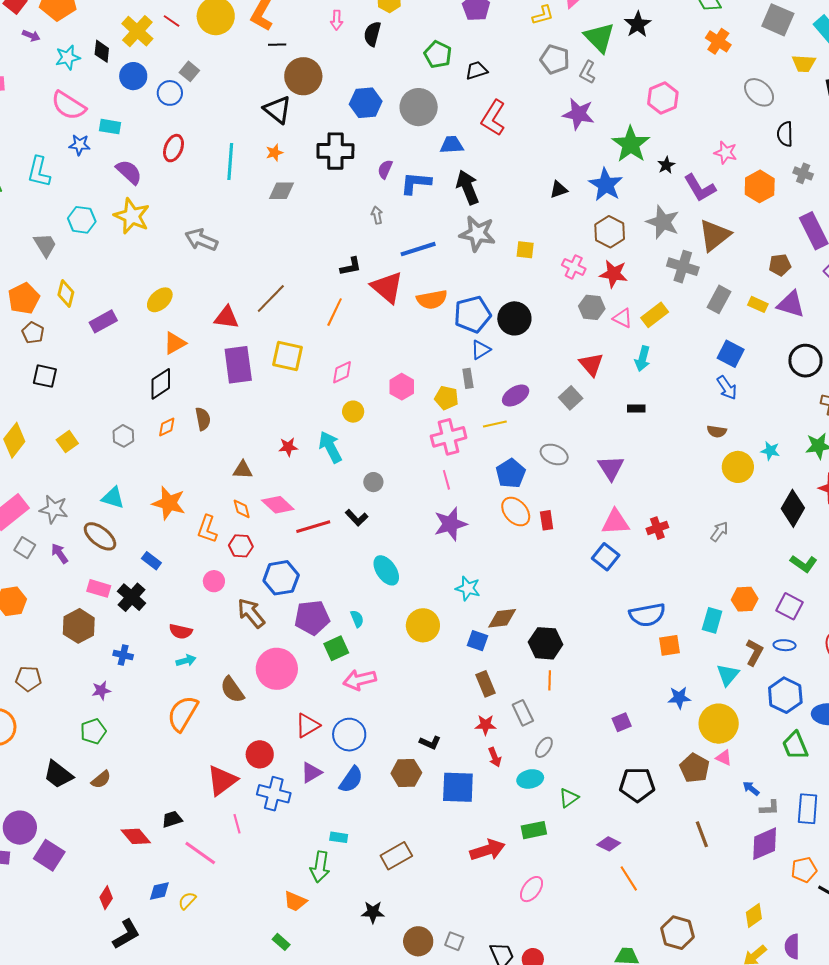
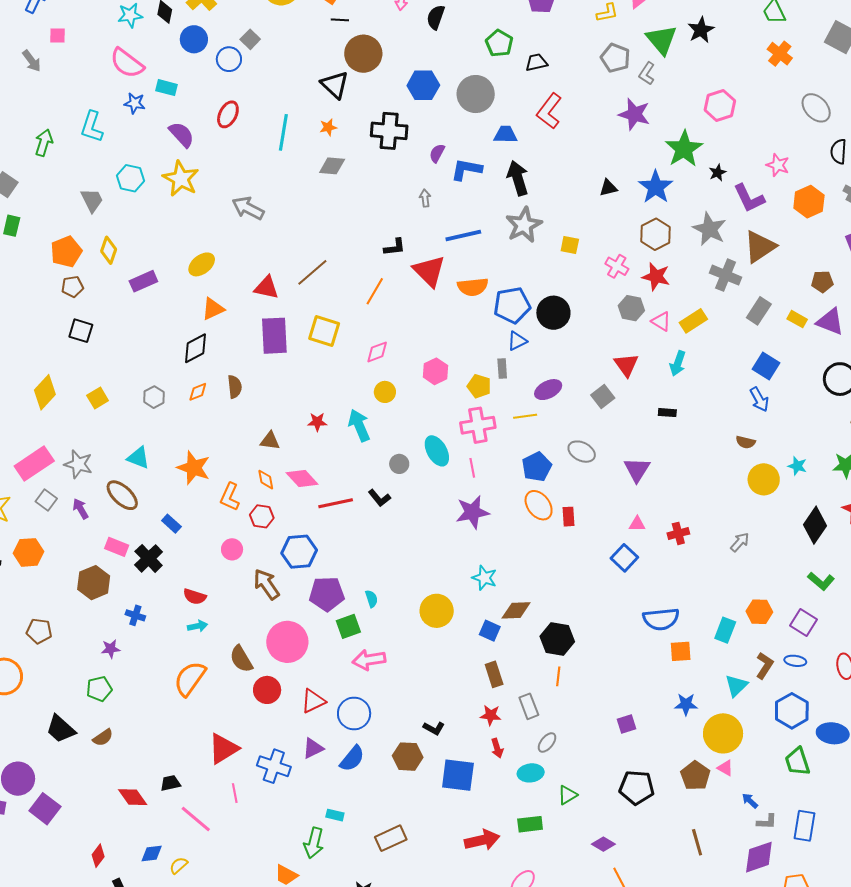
gray star: (478, 234) -> (524, 225), turned 30
brown pentagon: (33, 333) -> (72, 287), turned 30
pink triangle: (615, 522) -> (637, 524), size x0.6
cyan ellipse: (386, 570) -> (437, 451), moved
red circle: (260, 754) -> (267, 690), moved

